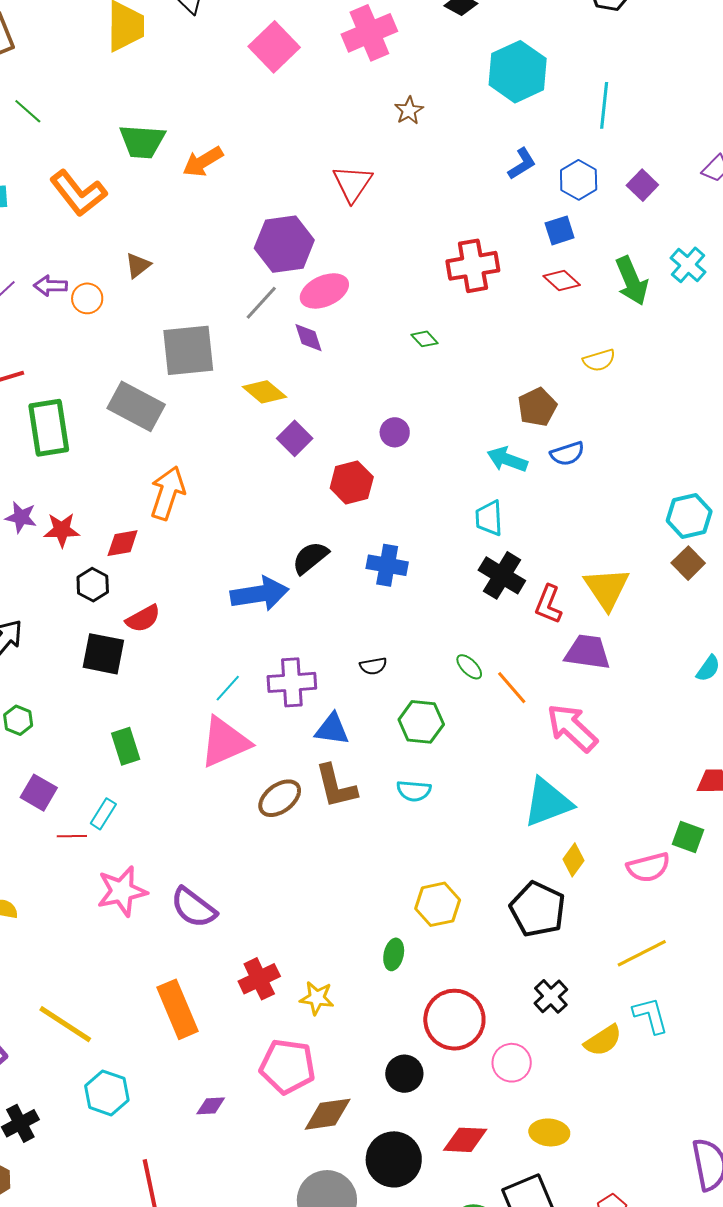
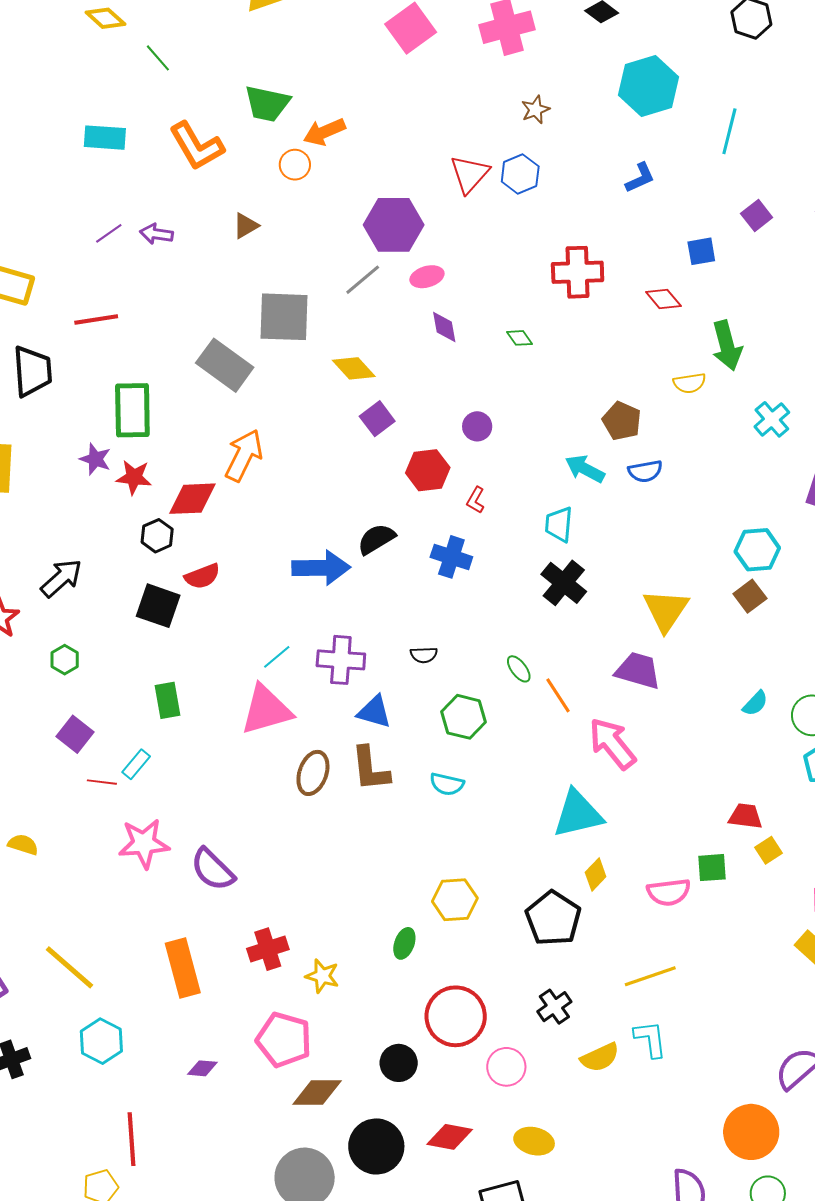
blue hexagon: (579, 180) -> (520, 174), moved
blue square: (560, 230) -> (701, 251), moved
cyan cross: (688, 265) -> (772, 419), moved
green arrow: (632, 281) -> (727, 345), moved
pink ellipse: (324, 291) -> (427, 277), size x0.7
orange circle: (87, 298) -> (295, 165), moved
purple diamond: (309, 338) -> (444, 327), moved
brown pentagon: (537, 407) -> (622, 421), turned -30
green rectangle: (49, 428) -> (132, 410), moved
red diamond: (123, 543) -> (192, 499), size x1.4
red L-shape: (548, 604) -> (476, 500), moved, size x0.7
brown ellipse: (280, 798) -> (313, 773), turned -42
green square: (688, 837) -> (712, 868), turned -32

